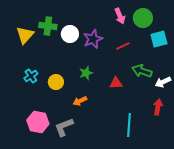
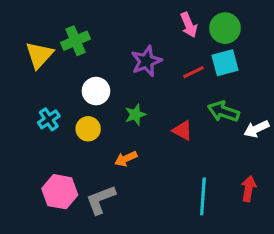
green cross: (48, 26) -> (76, 41), turned -30
white circle: (70, 34) -> (96, 91), moved
cyan square: (159, 39) -> (225, 63), moved
red triangle: (116, 83) -> (183, 130), turned 32
red arrow: (158, 107) -> (249, 189), moved

